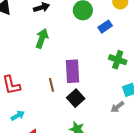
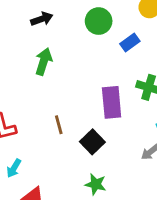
purple rectangle: (72, 71) -> (112, 102), moved
cyan arrow: (18, 116) -> (14, 168), turned 152

